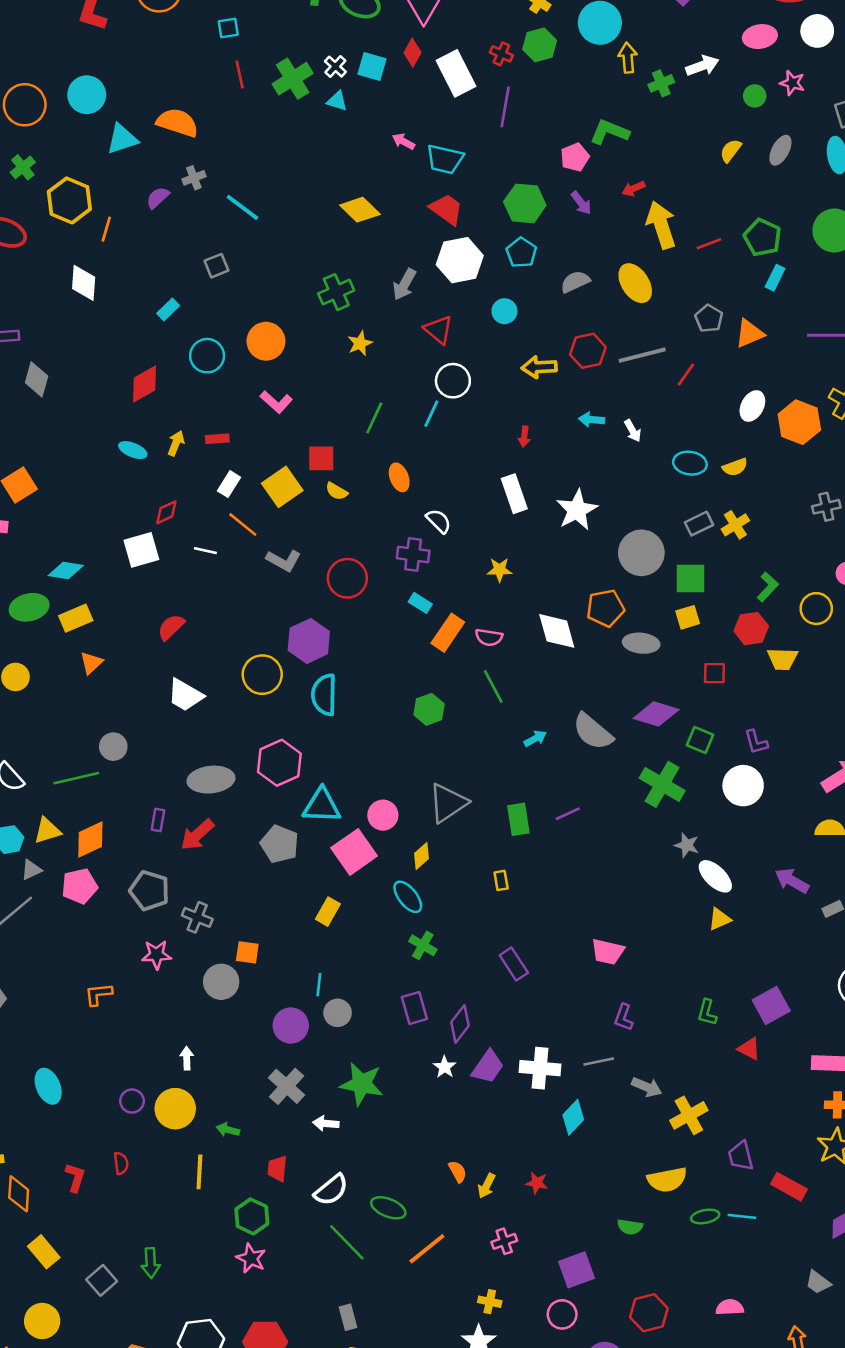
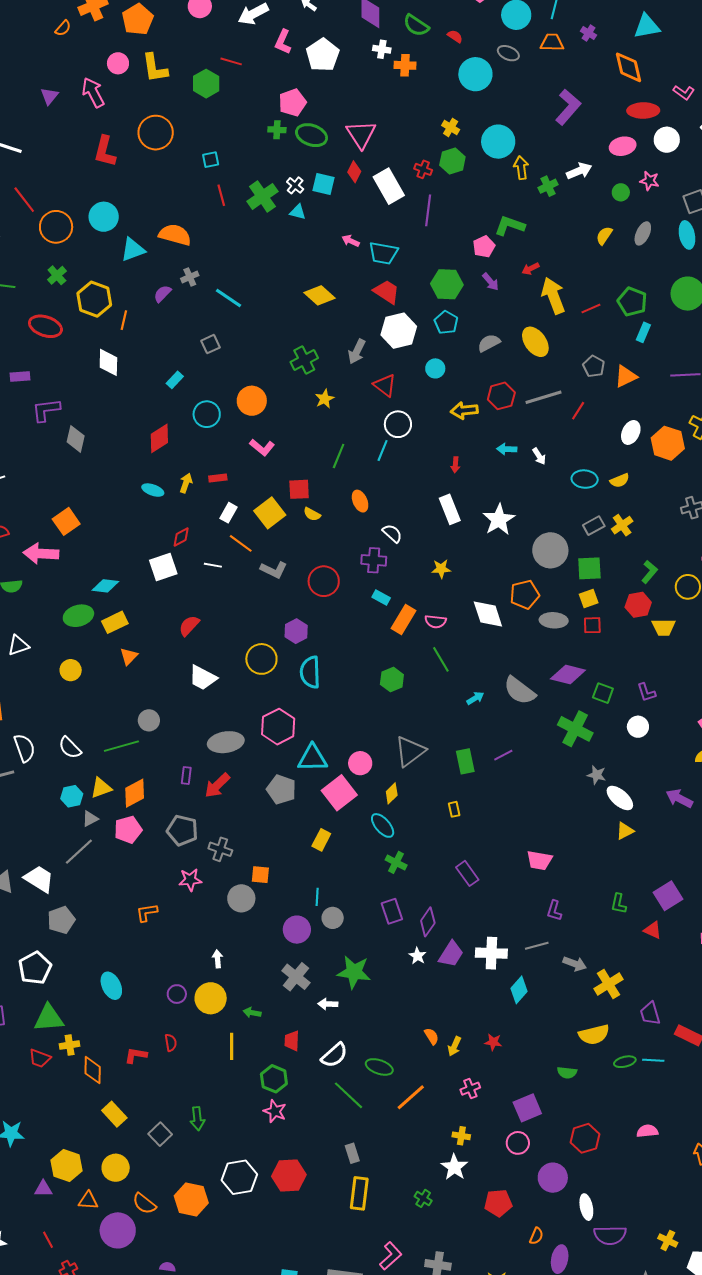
purple hexagon: (309, 641) -> (296, 631), size x0.7
red square: (714, 673) -> (592, 625), moved
white circle: (743, 786) -> (638, 727), size x0.7
red L-shape: (75, 1177) -> (136, 1055), turned -95

